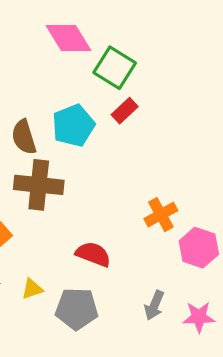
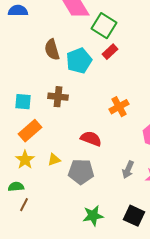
brown semicircle: (24, 137) -> (52, 50), moved
brown cross: (39, 185) -> (58, 97), size x0.7
orange cross: (161, 215) -> (119, 107), moved

